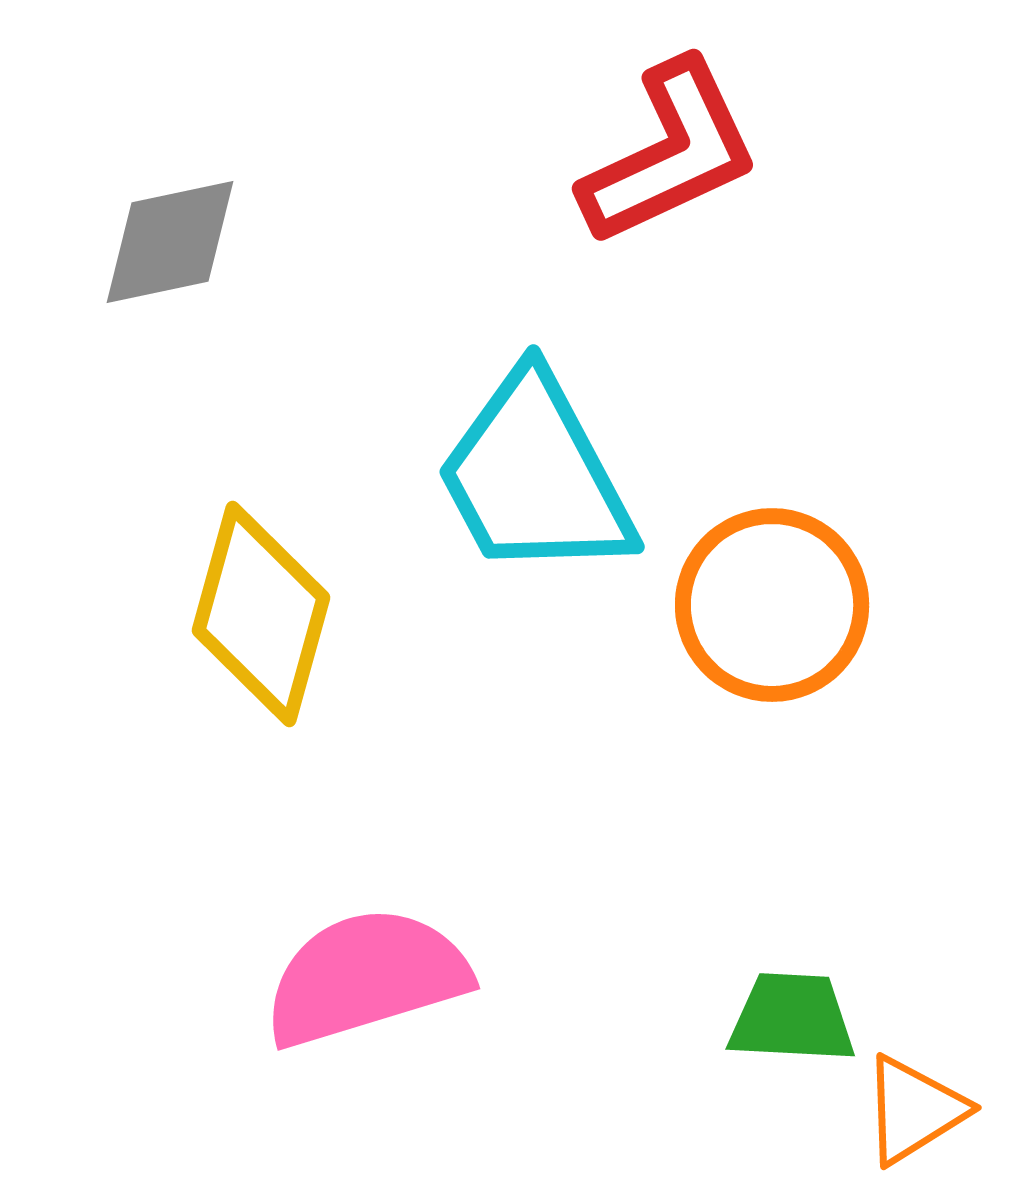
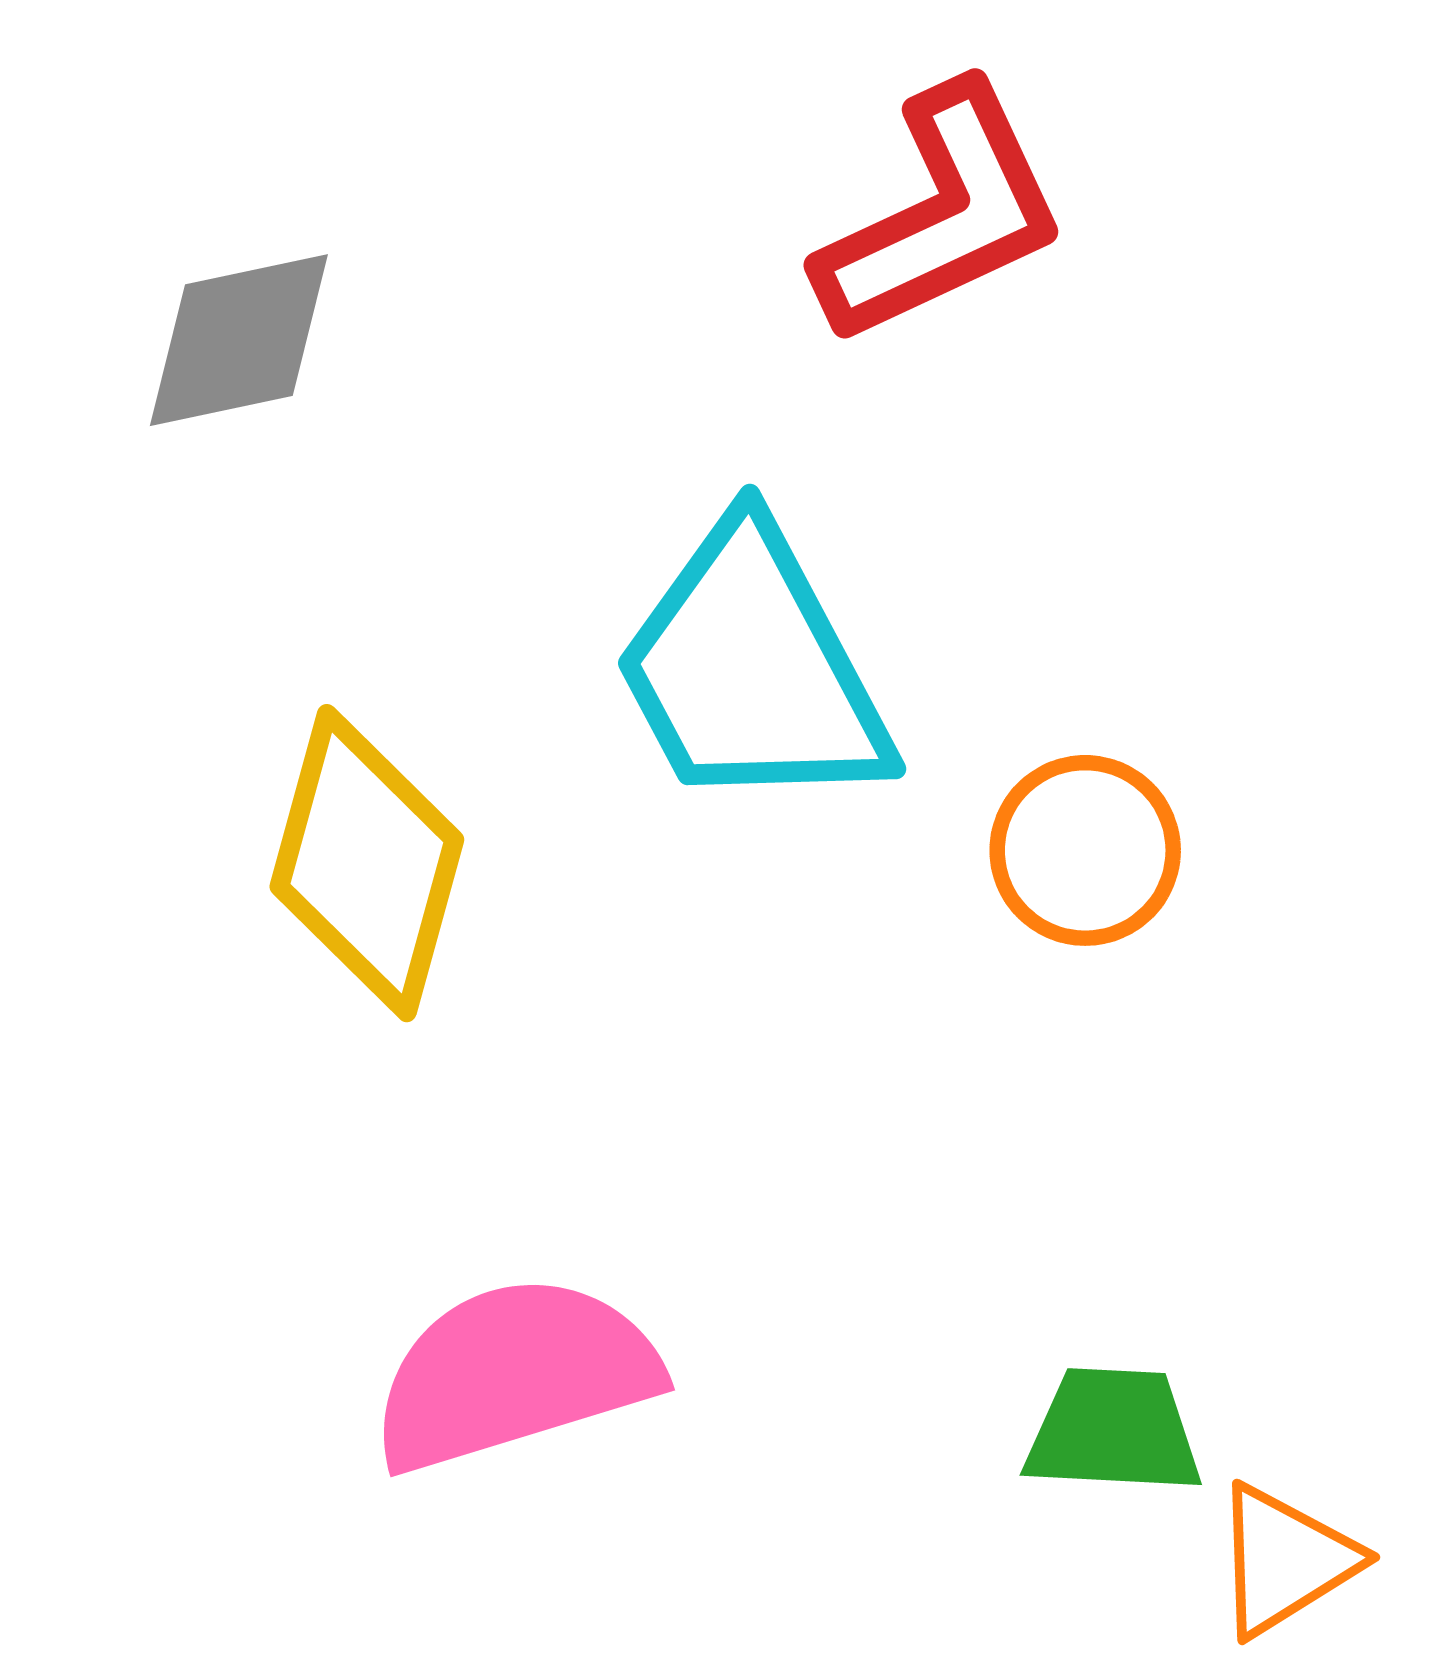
orange circle: (772, 605) -> (1085, 850), size x0.7

